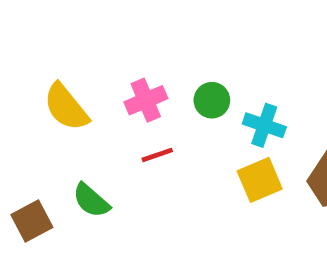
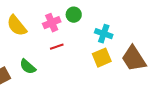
green circle: (212, 100) -> (74, 15), moved

